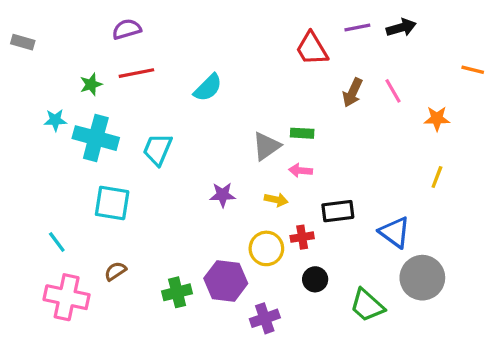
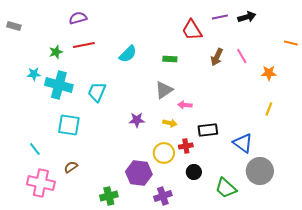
green rectangle: (302, 133) -> (170, 59), moved
green cross: (177, 292) -> (109, 196), moved

